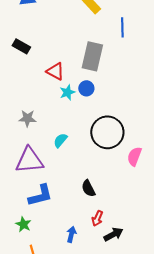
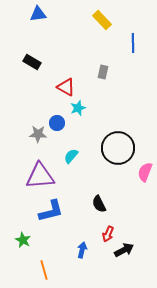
gray rectangle: (92, 56) -> (103, 72), size x0.5
blue circle: (86, 88) -> (57, 123), moved
green star: (23, 224) -> (23, 240), moved

